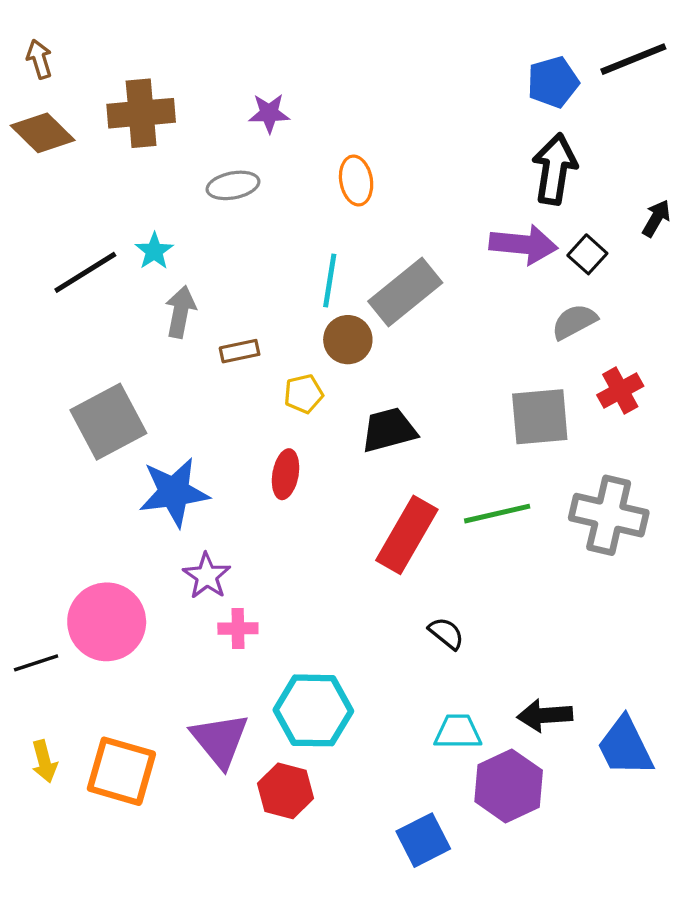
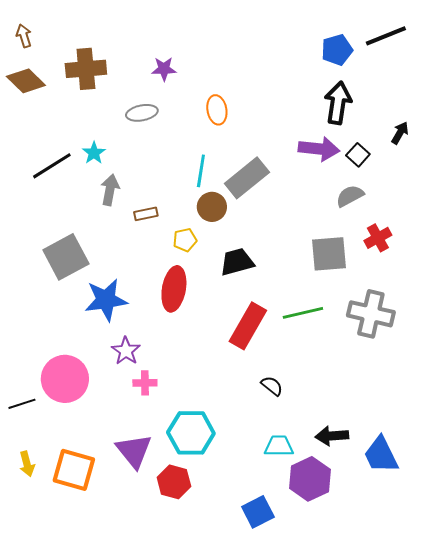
red ellipse: (286, 474) -> (174, 289), size x1.5

